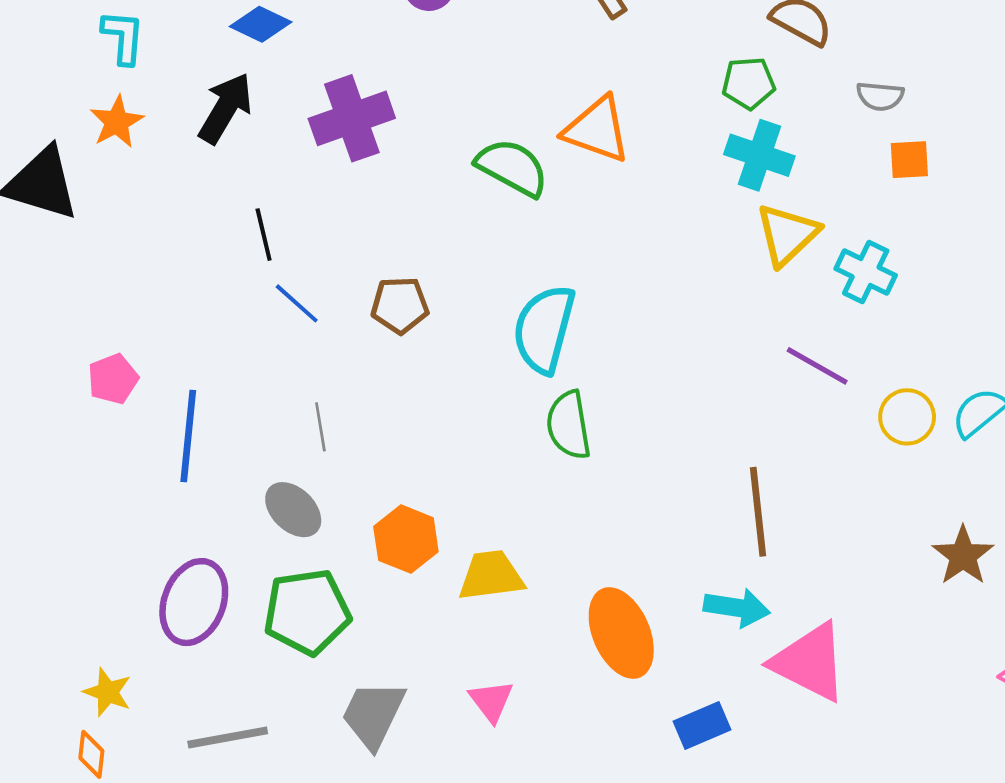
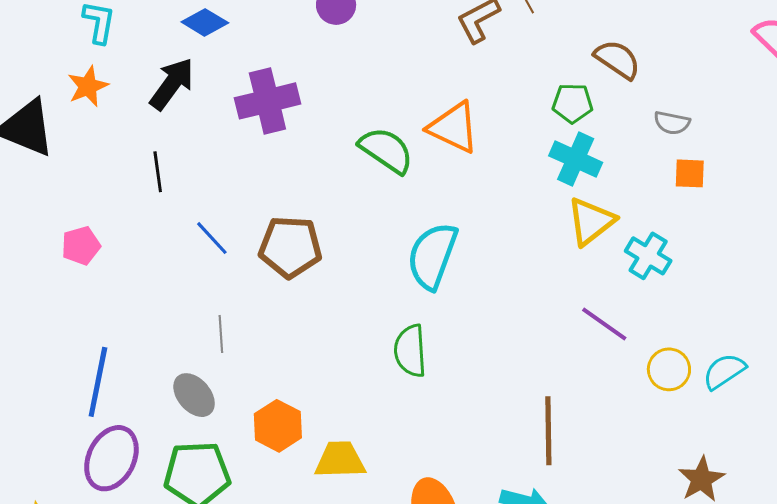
black line: (264, 235) -> (158, 172), moved
brown pentagon: (400, 305) -> (290, 247), size x1.4
cyan semicircle: (544, 329) -> (432, 256), moved
pink pentagon: (113, 379) -> (81, 246), moved
blue line: (188, 436) -> (98, 382), moved

